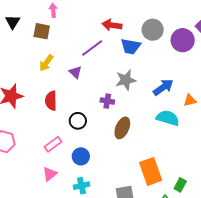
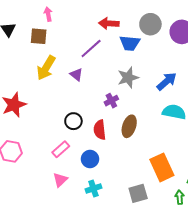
yellow arrow: (46, 63) -> (46, 68), size x1.4
red semicircle: (51, 101) -> (100, 130), moved
purple cross: (107, 101) -> (111, 101), turned -32
black circle: (78, 121) -> (73, 121), moved

